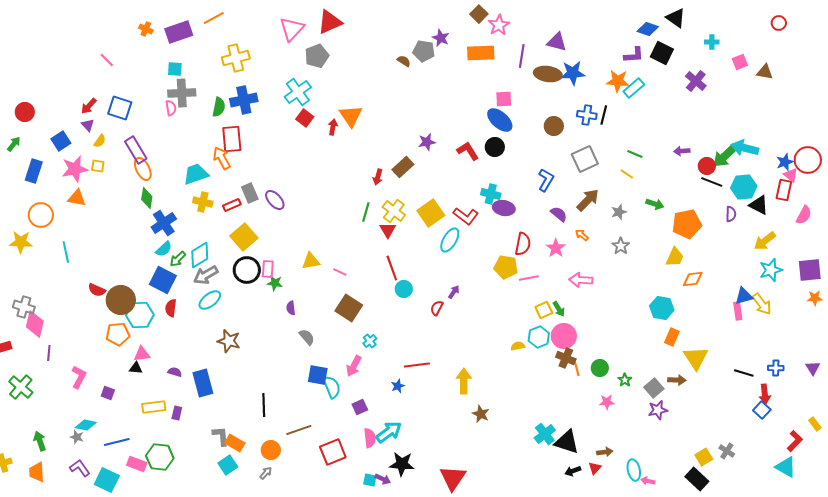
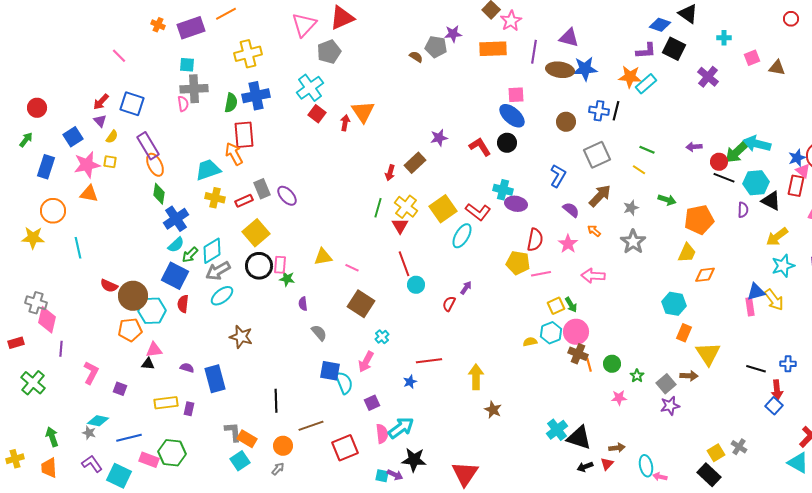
purple star: (441, 38) -> (453, 34), turned -30
gray star: (621, 246) -> (633, 242), size x1.4

